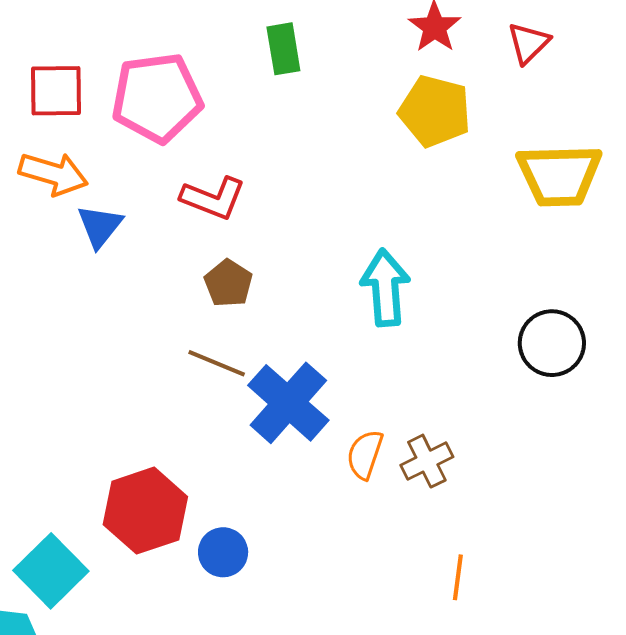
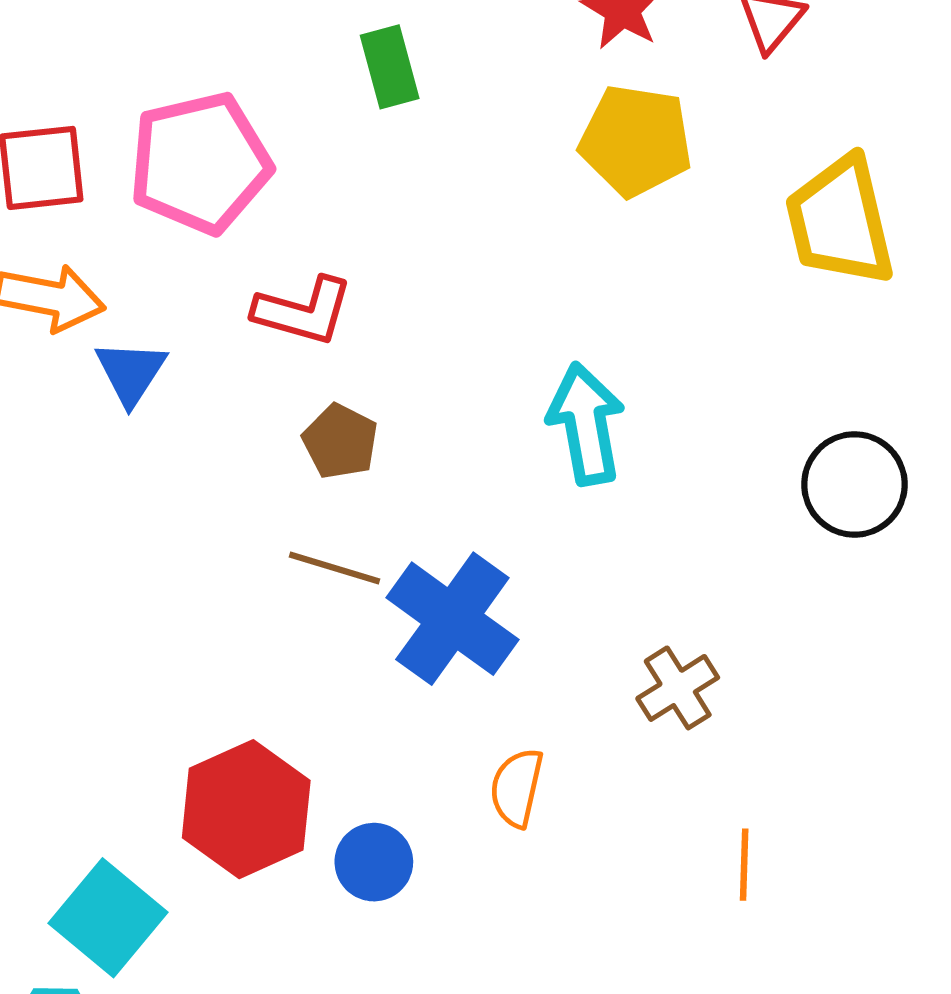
yellow trapezoid: (559, 175) -> (840, 221), turned 84
orange semicircle: (365, 454) -> (517, 788), moved

